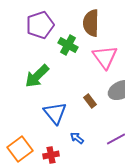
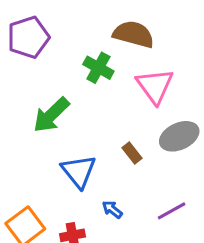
brown semicircle: (91, 23) -> (133, 34), turned 104
purple pentagon: (40, 25) -> (28, 37), moved

